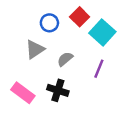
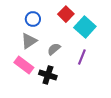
blue circle: (49, 23) -> (33, 19), moved
pink rectangle: (23, 93) -> (24, 65), moved

